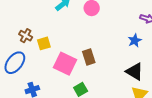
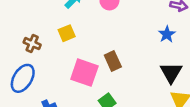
yellow square: (44, 43) -> (67, 33), moved
black triangle: (135, 72) -> (171, 73), turned 36

